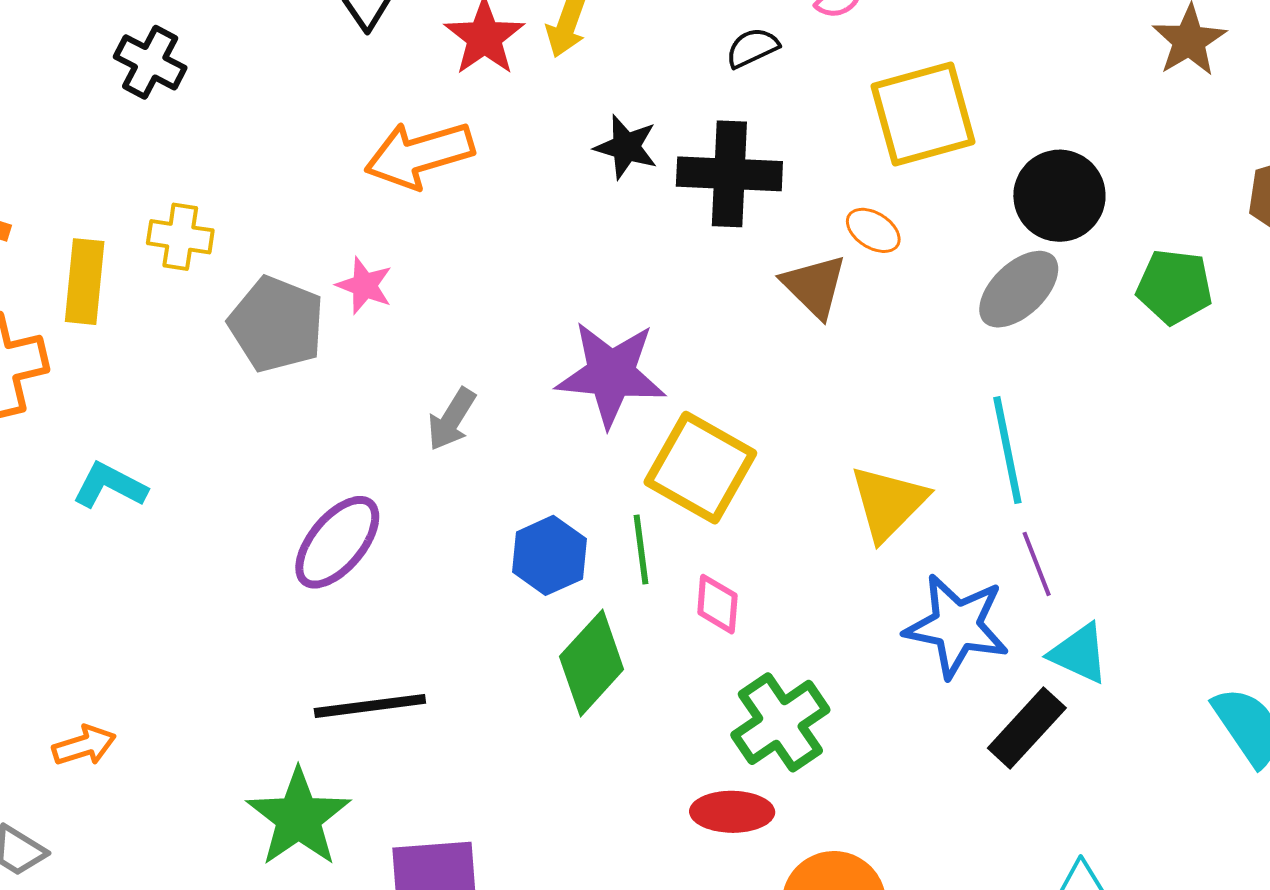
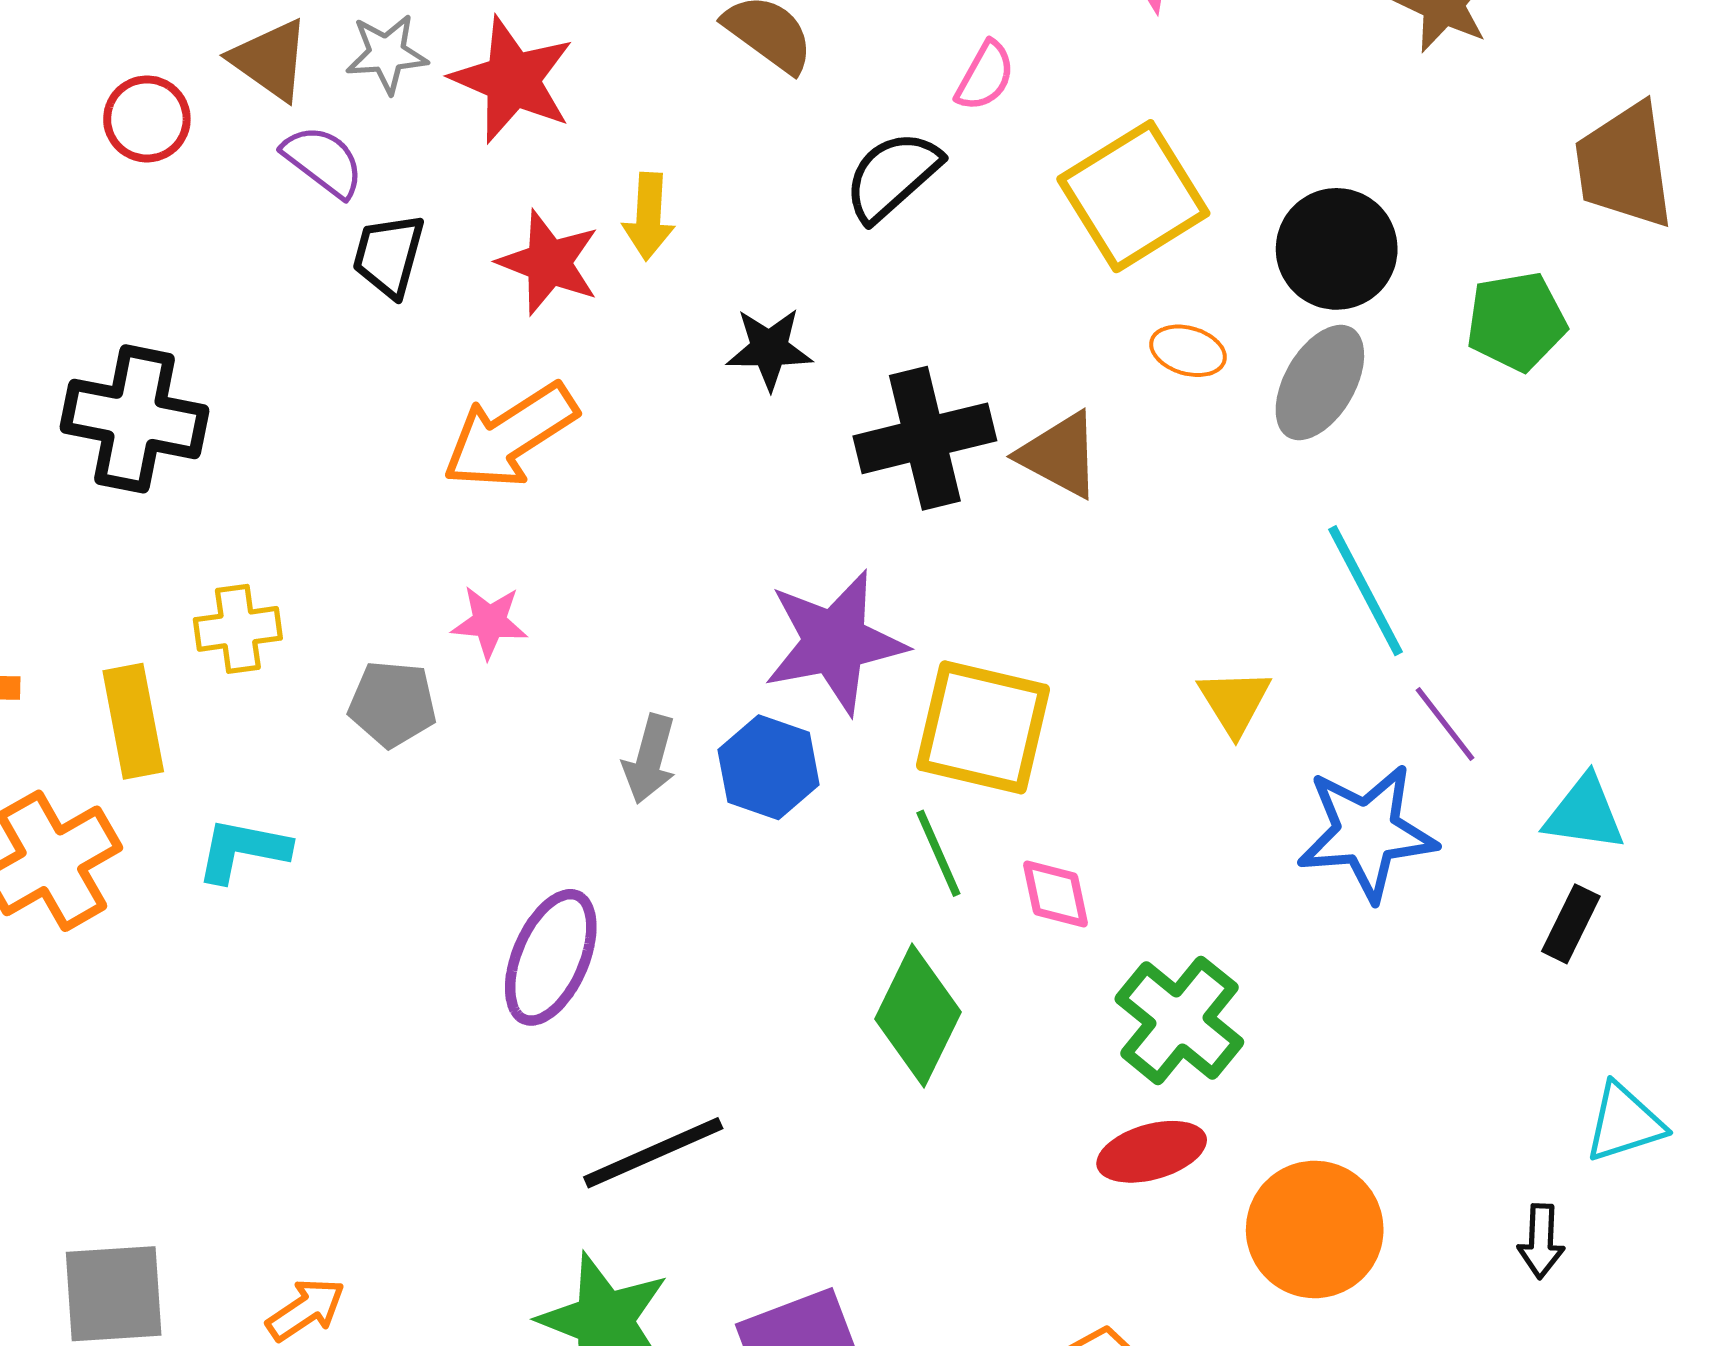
black semicircle: (752, 48) -> (892, 176), size x1.5
black cross: (150, 62) -> (135, 419), size x1.5
black cross: (729, 174) -> (925, 438), moved
orange ellipse: (873, 230) -> (1188, 351), moved
gray pentagon: (277, 324) -> (393, 704), size x0.7
cyan L-shape: (110, 486) -> (243, 850), moved
yellow triangle: (888, 503) -> (1234, 702), size x0.7
blue hexagon: (549, 555) -> (769, 767), moved
cyan triangle: (1079, 653) -> (1584, 813), moved
black rectangle: (1027, 728) -> (1571, 924), moved, size x0.7

